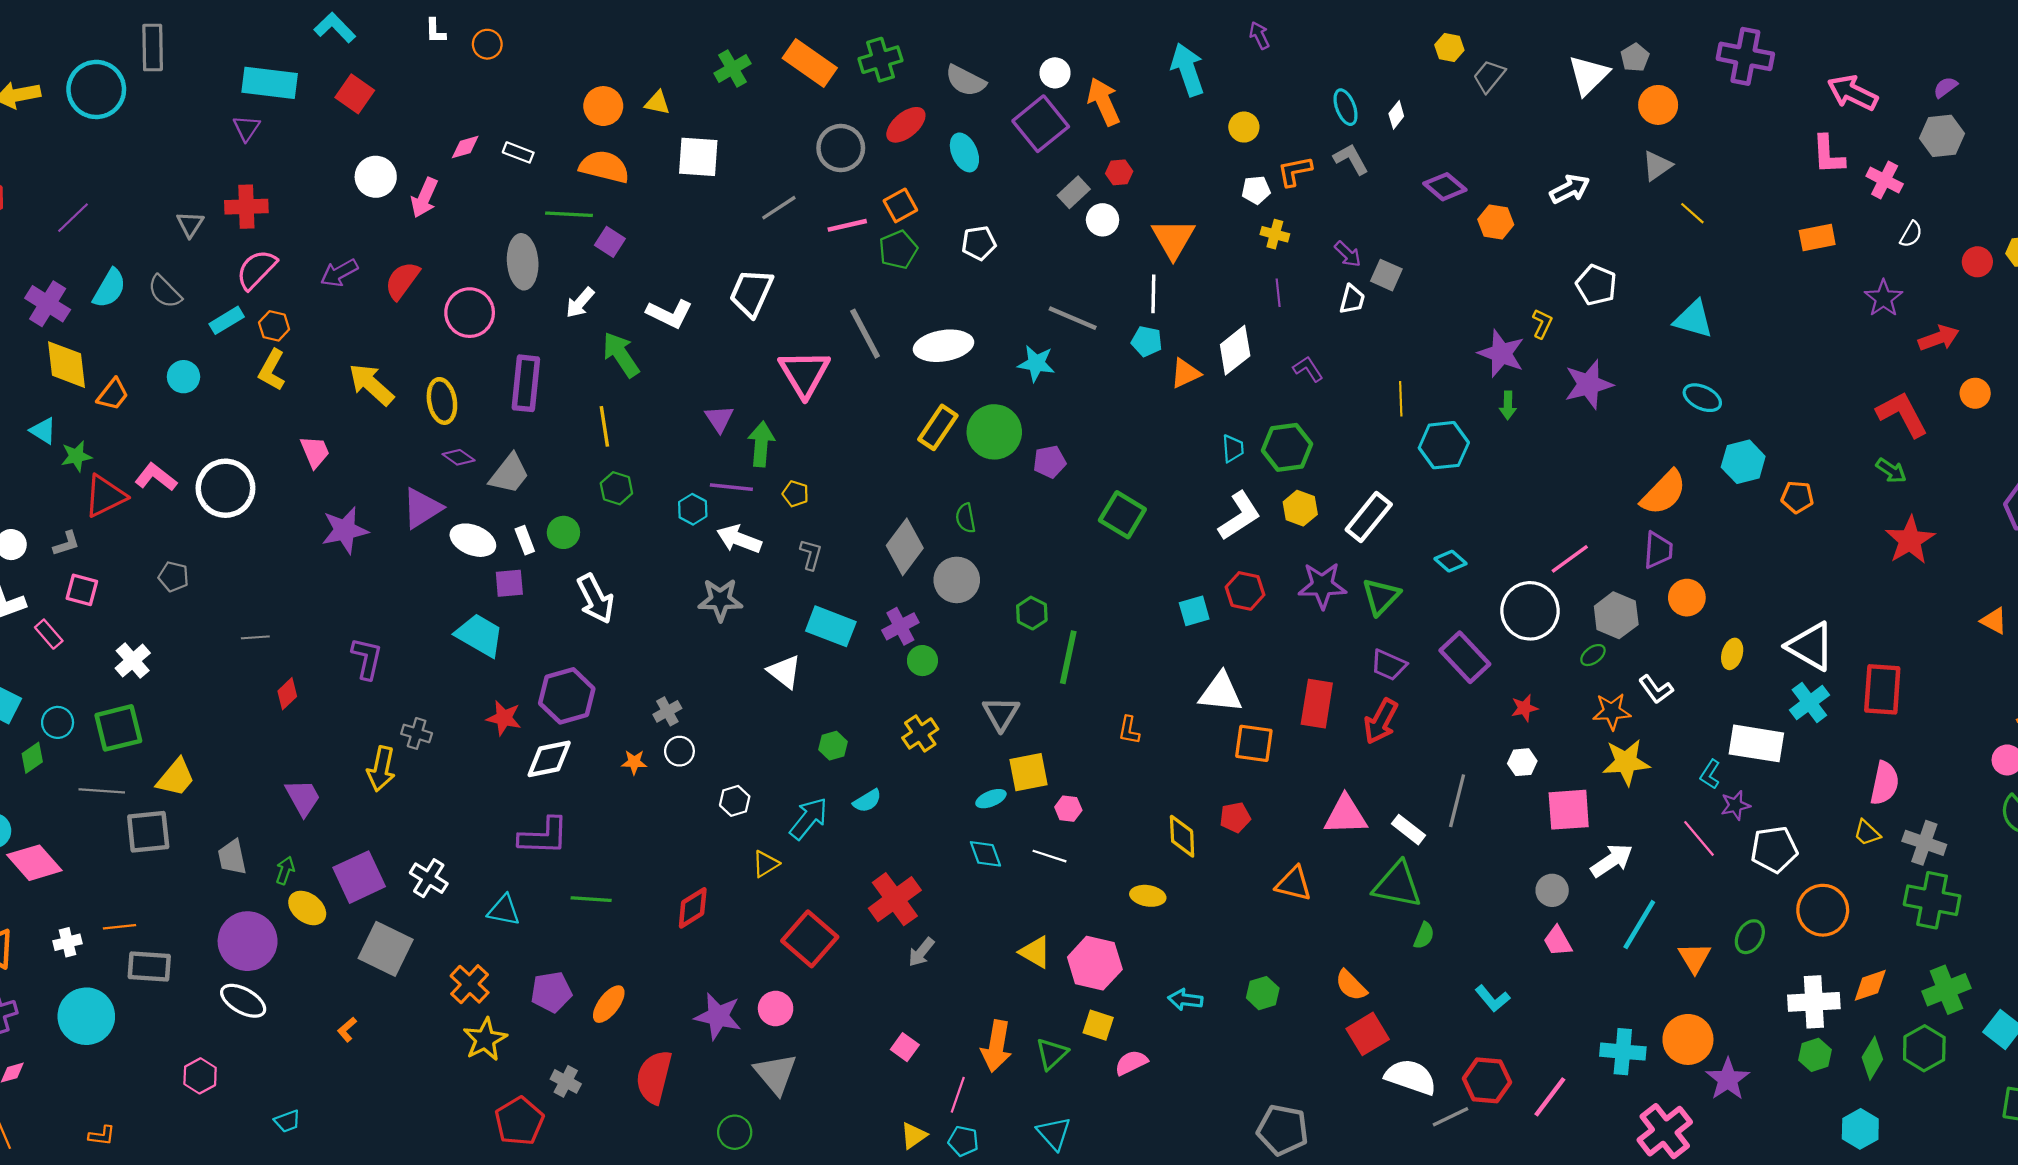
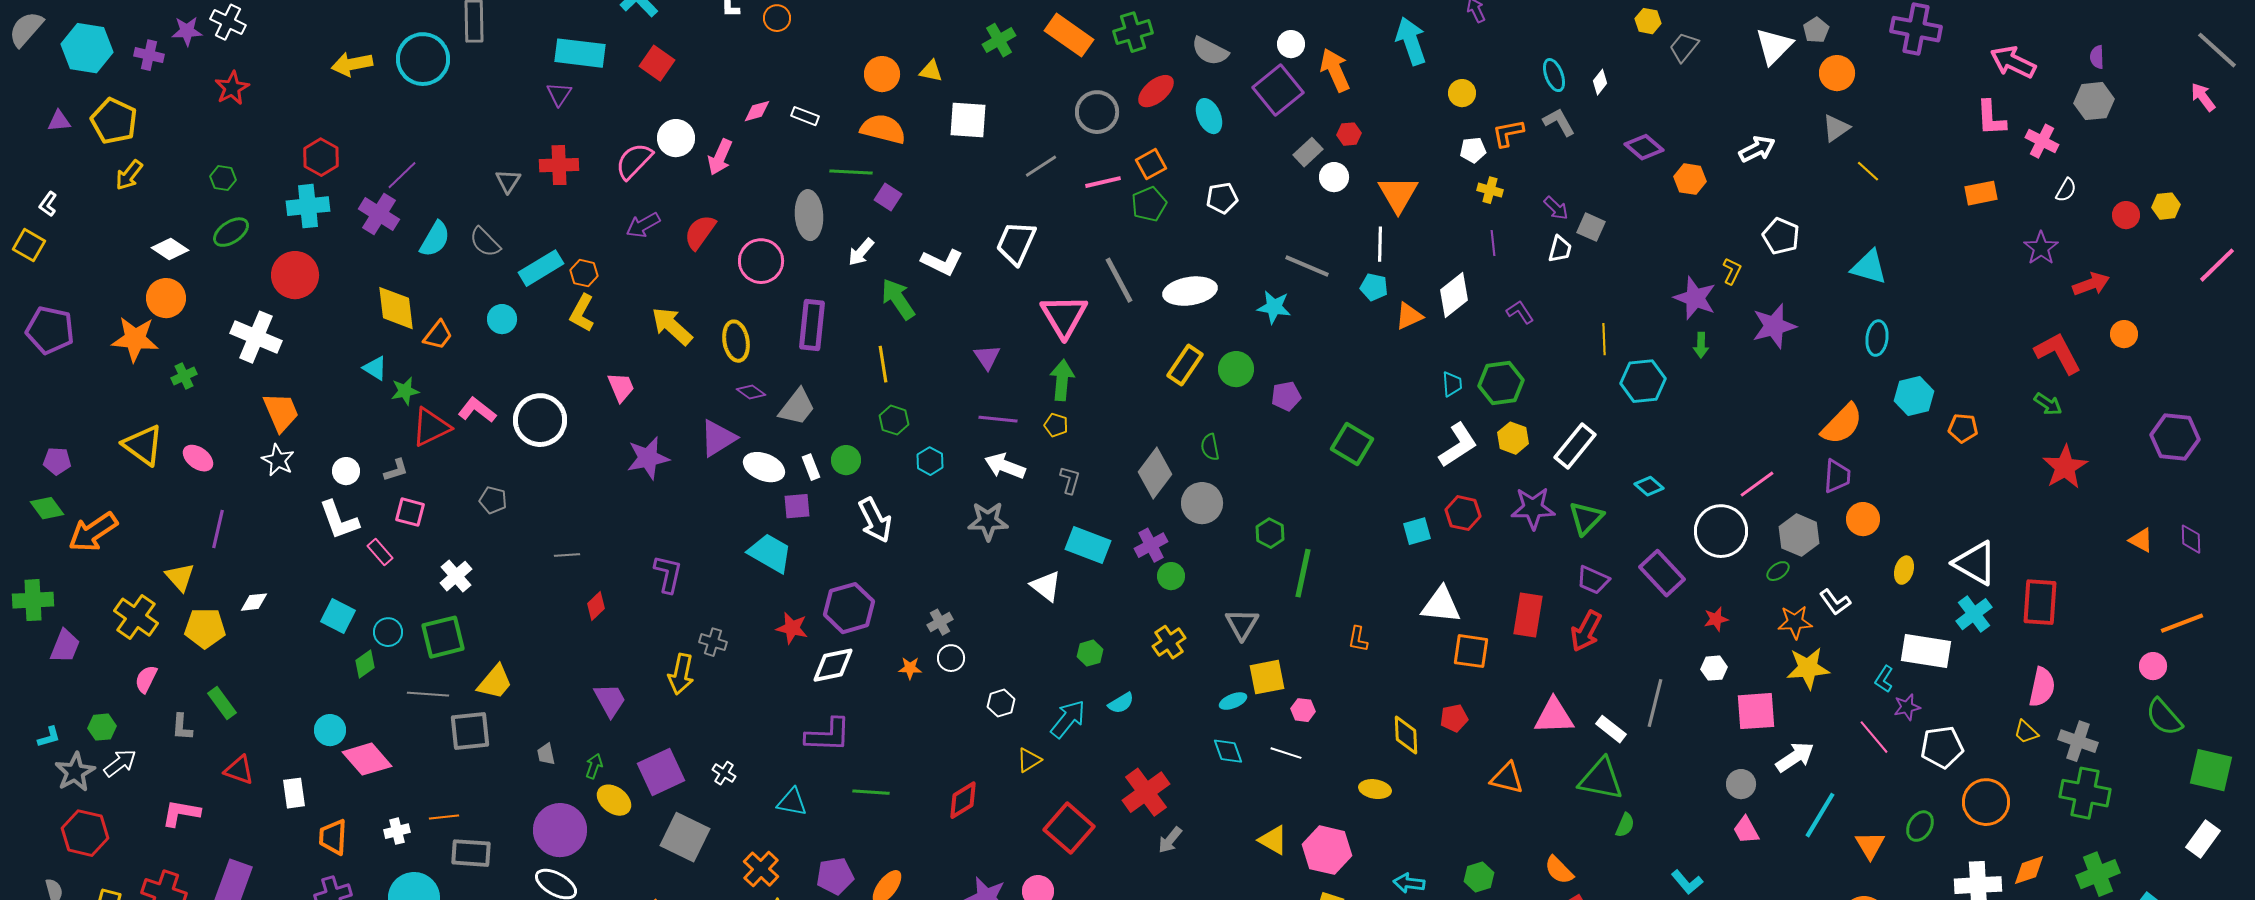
purple semicircle: (1945, 87) -> (2097, 57), turned -55
pink semicircle: (256, 270) -> (634, 161), moved
purple cross: (48, 304) -> (379, 214), moved
cyan rectangle: (227, 320) -> (541, 268), size x1.4
cyan ellipse: (1702, 398) -> (1877, 338), turned 72
green circle: (994, 432) -> (1236, 369), size x0.7
green arrow: (761, 444) -> (1062, 380), moved
cyan hexagon: (693, 509) -> (930, 461), moved
gray trapezoid: (232, 857) -> (546, 754), size x0.7
white cross: (429, 878) -> (724, 773), size x0.7

